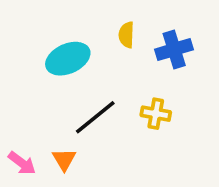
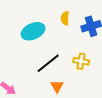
orange triangle: (64, 159) -> (57, 86), moved

